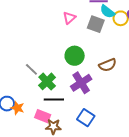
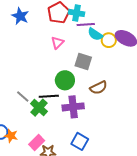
gray square: (96, 24) -> (83, 61), moved
purple cross: (81, 83) -> (73, 107), turned 30
black line: (54, 99) -> (49, 96), moved
pink rectangle: (43, 116) -> (37, 143), turned -63

